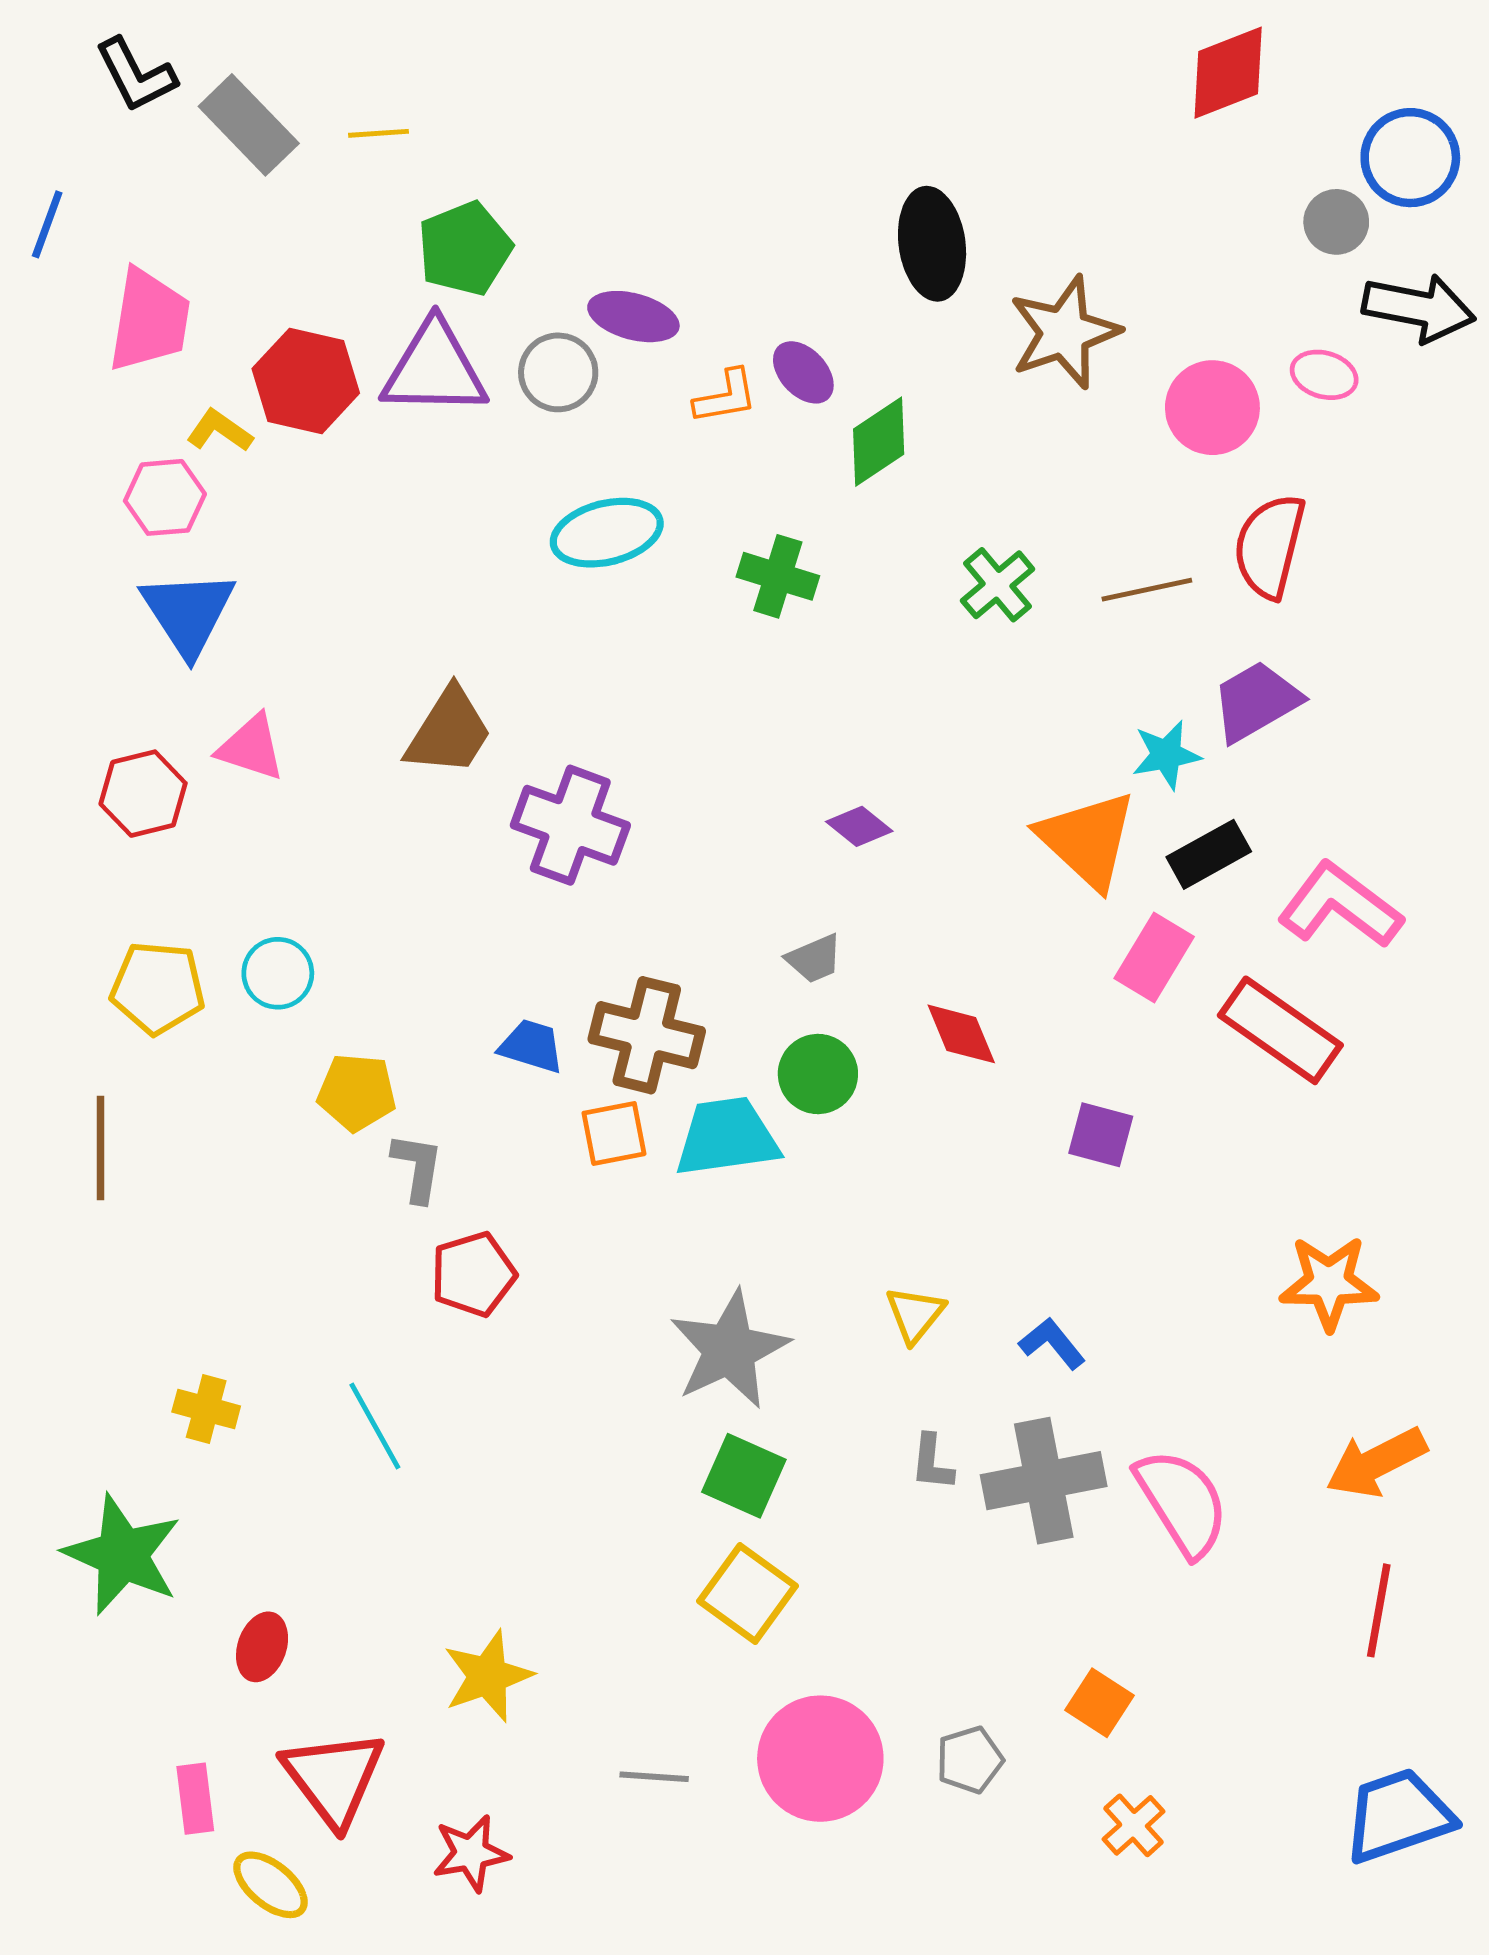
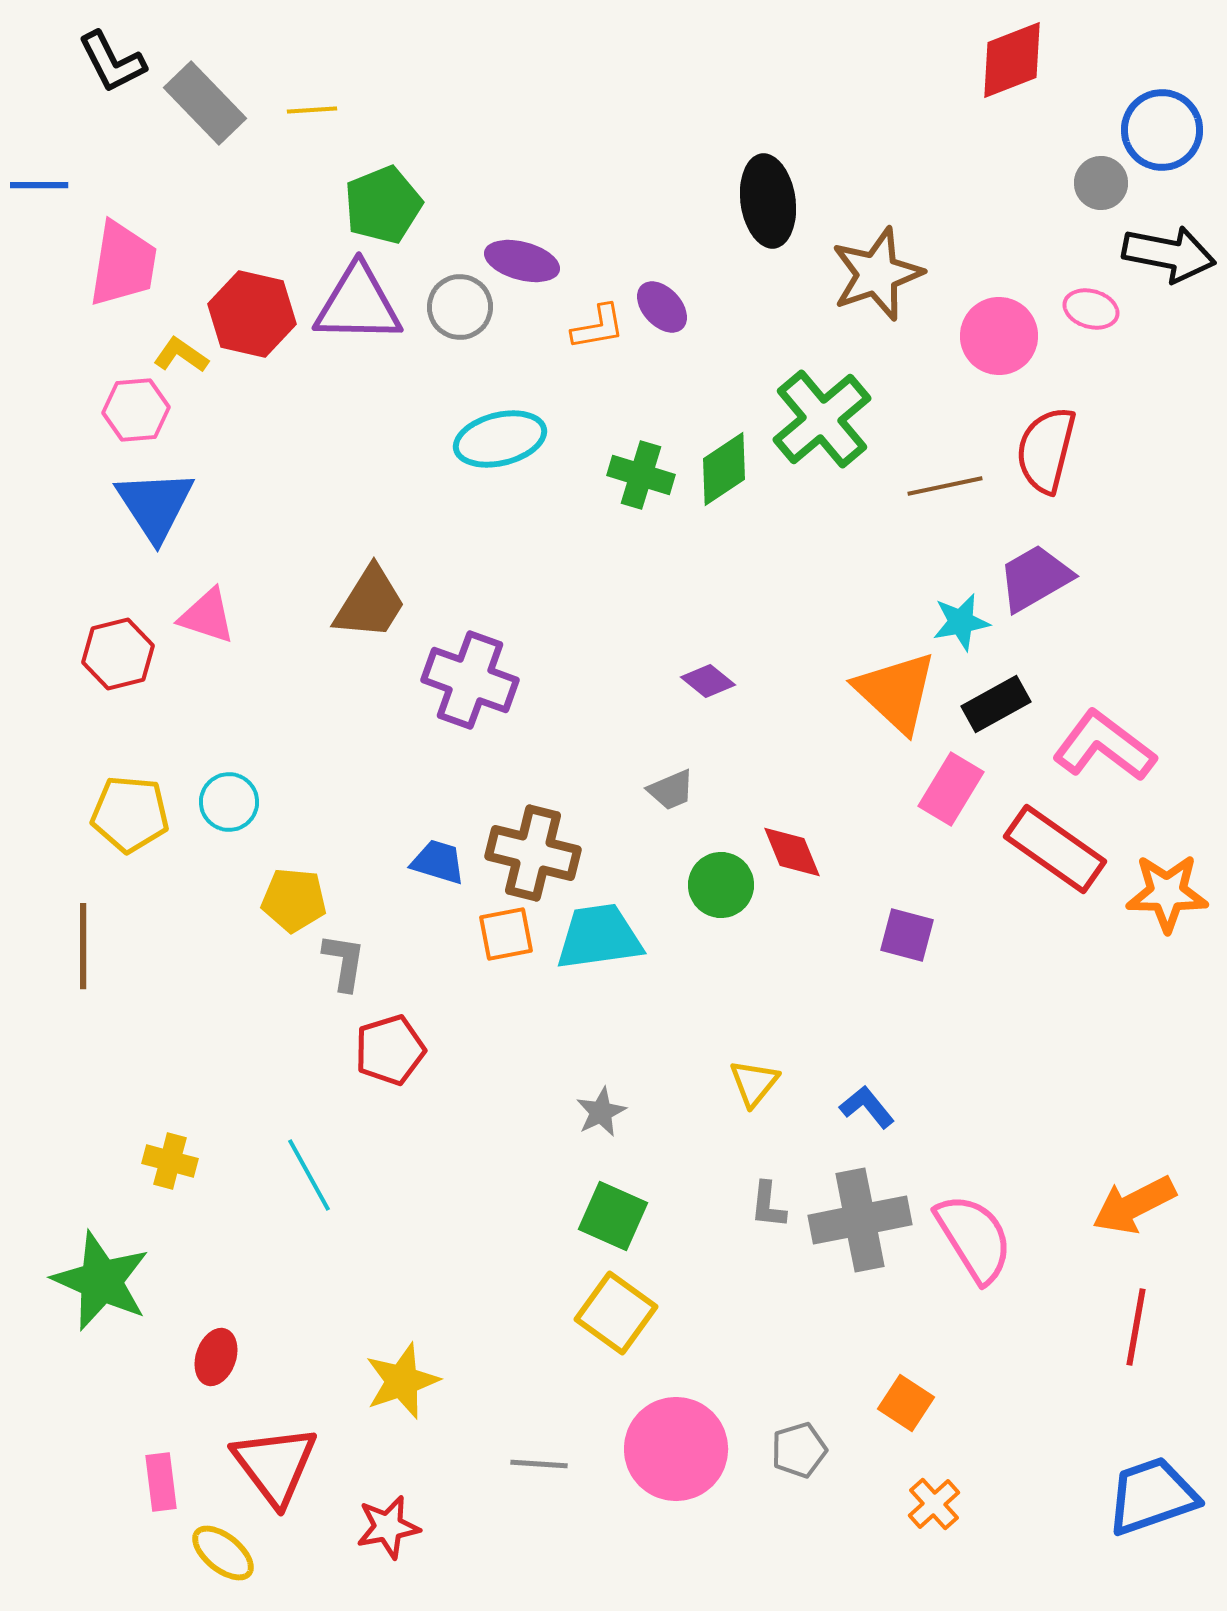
blue line: (47, 224) -> (39, 185), turned 70
green diamond: (879, 442) -> (724, 469), moved
green cross: (998, 585) -> (822, 419), moved, size x1.6
green circle: (818, 1074) -> (721, 885), moved
orange star: (1329, 1283) -> (1167, 893), moved
gray star: (729, 1350) -> (601, 1112), size x0.5

